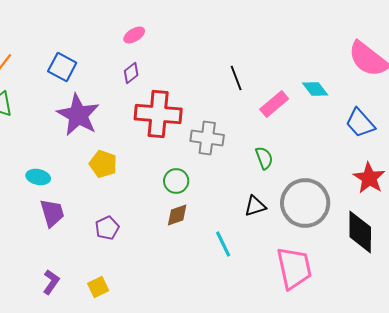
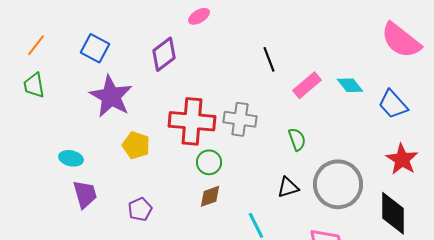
pink ellipse: (134, 35) -> (199, 16), moved
purple diamond: (131, 73) -> (164, 54), size x1.6
cyan diamond: (315, 89) -> (350, 85), moved
red cross: (158, 114) -> (192, 121), moved

